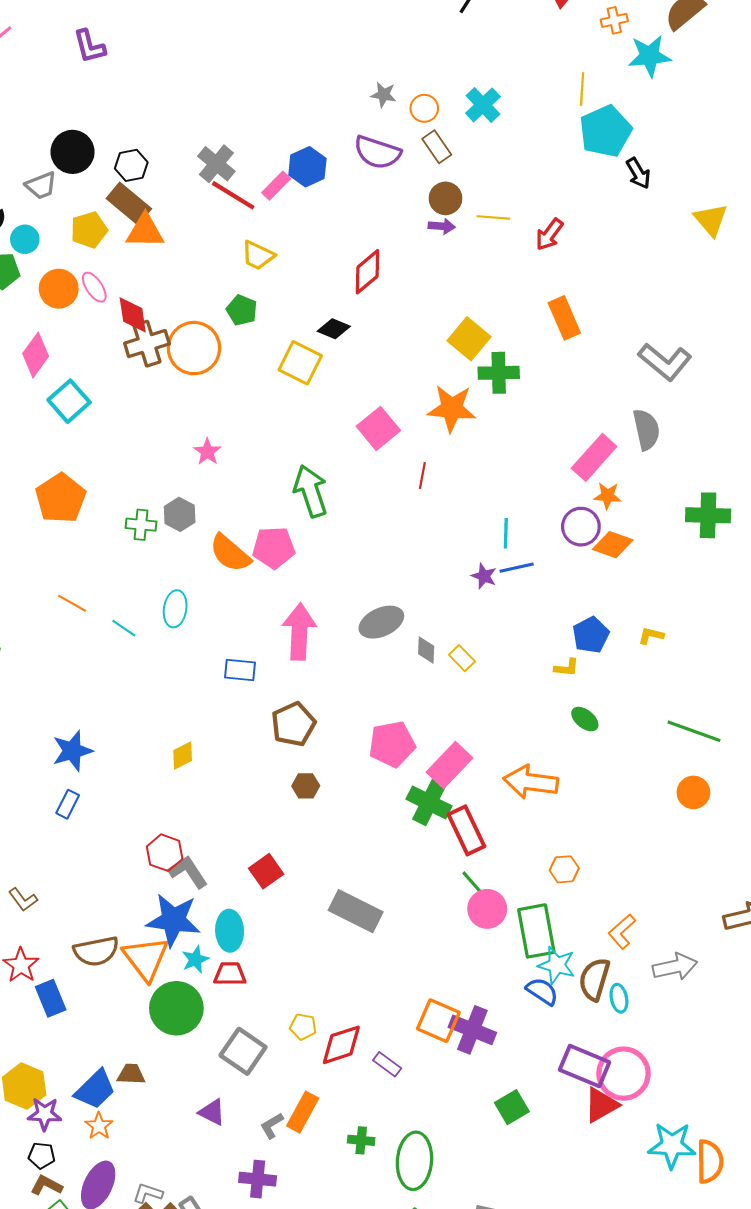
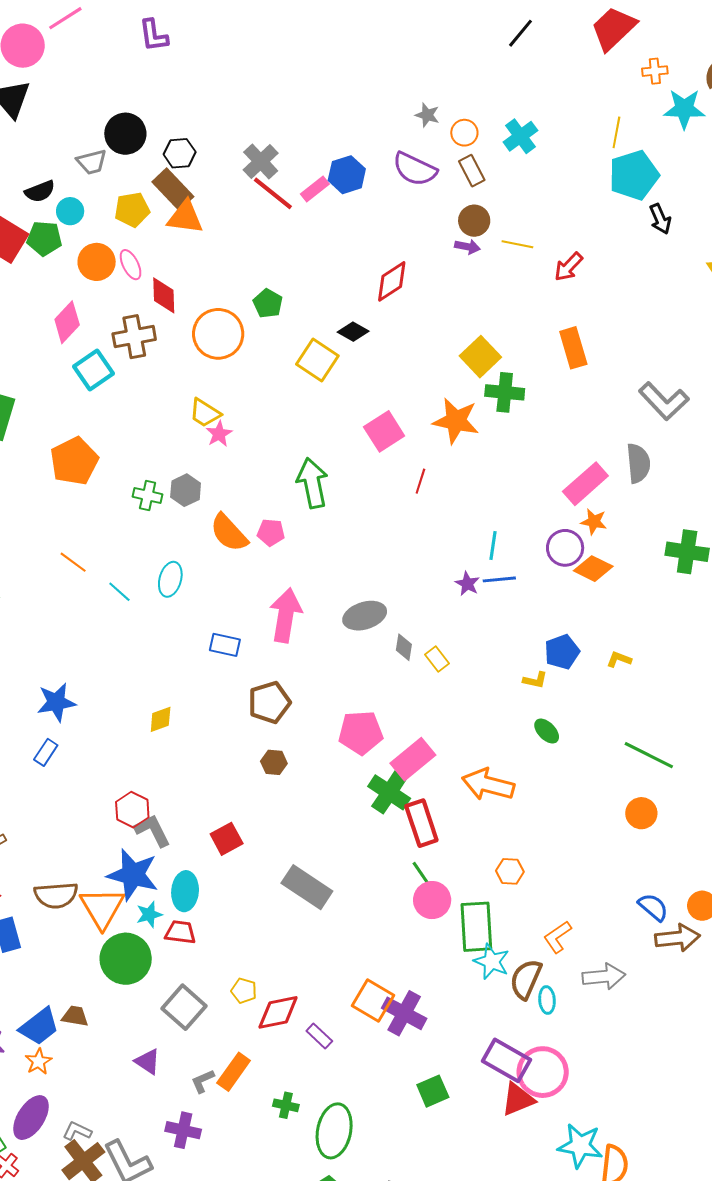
yellow trapezoid: (258, 255) -> (205, 413), moved
brown cross: (147, 344) -> (134, 337), moved
pink pentagon: (274, 548) -> (271, 532), size x0.7
blue semicircle: (542, 991) -> (653, 907), moved

